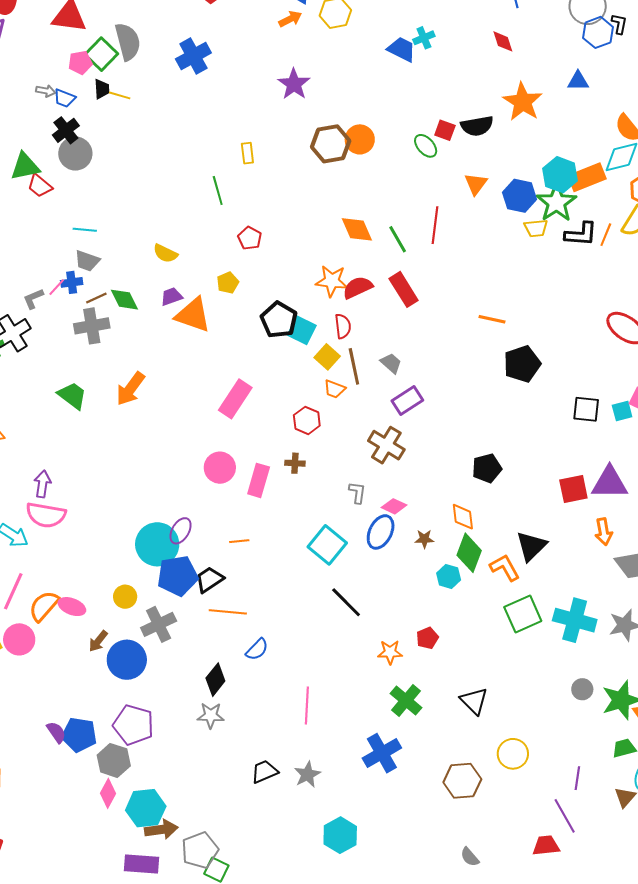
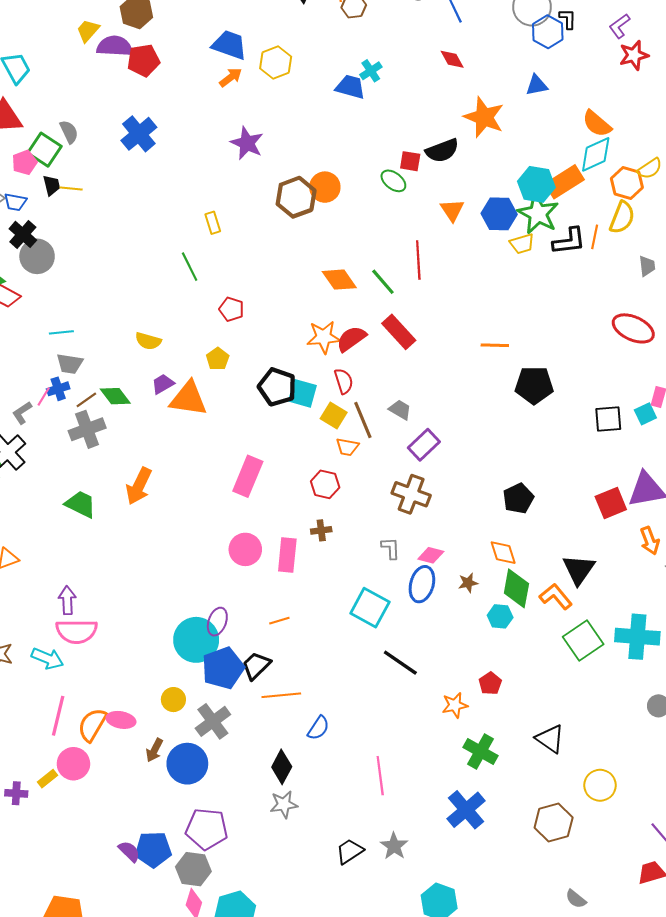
gray semicircle: (128, 42) -> (69, 132), size x0.6
black pentagon: (522, 364) -> (534, 385), turned 30

